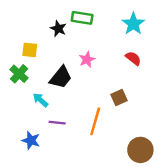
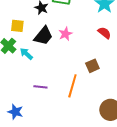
black trapezoid: (61, 77) -> (43, 36), moved
cyan arrow: (40, 100) -> (26, 54), moved
blue star: (31, 140) -> (15, 112), moved

